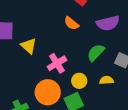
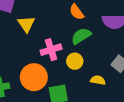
green semicircle: (96, 53) -> (81, 36), moved
yellow circle: (79, 81) -> (75, 61), moved

